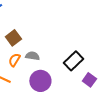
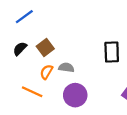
black rectangle: (73, 61) -> (112, 52), moved, turned -48

